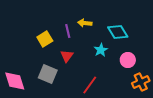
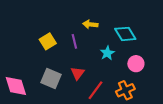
purple line: (68, 31) -> (74, 41), moved
red triangle: (67, 56) -> (78, 73), moved
orange cross: (141, 82) -> (125, 90), moved

